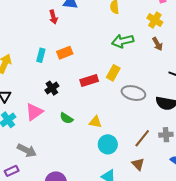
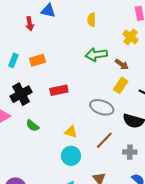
brown arrow: (157, 44) -> (122, 64), moved, turned -32
yellow rectangle: (113, 73) -> (121, 85), moved
black cross: (52, 88) -> (21, 94), size x1.5
yellow triangle: (95, 122) -> (71, 132), moved
brown line: (142, 138) -> (104, 140), moved

